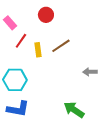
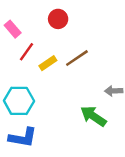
yellow rectangle: (38, 50) -> (48, 63), turned 64
green arrow: (74, 110) -> (93, 116), moved

